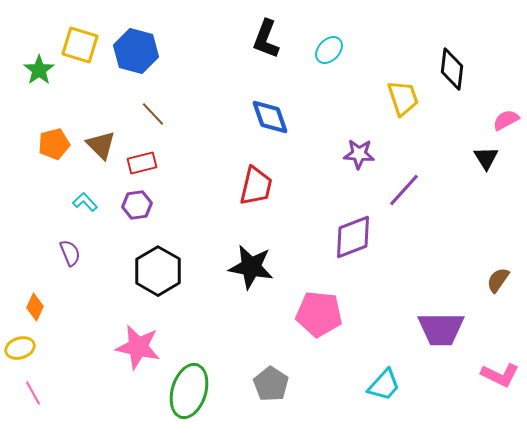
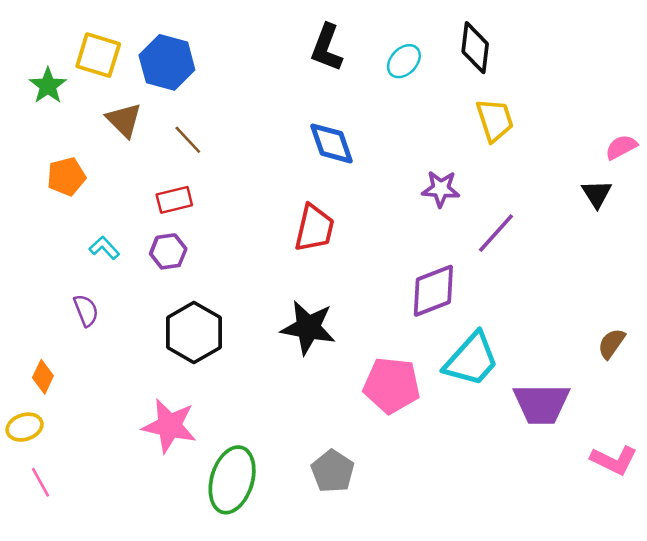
black diamond: (452, 69) -> (475, 48), moved
brown triangle: (101, 145) -> (124, 120), moved
cyan trapezoid: (384, 385) -> (471, 360), moved, size x1.4

